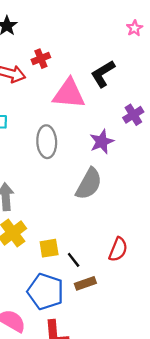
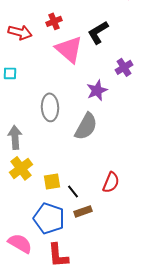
red cross: (41, 59) -> (54, 21), moved
pink triangle: (69, 94) -> (69, 49), turned 36
gray ellipse: (47, 142) -> (50, 107), moved

